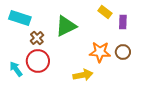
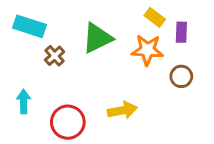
orange star: (100, 52) -> (147, 50), moved
red circle: (38, 61) -> (68, 122), moved
cyan arrow: (16, 69) -> (24, 101), turned 35

